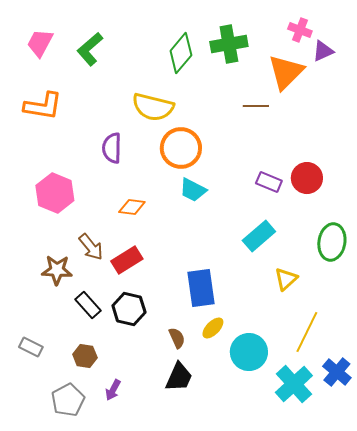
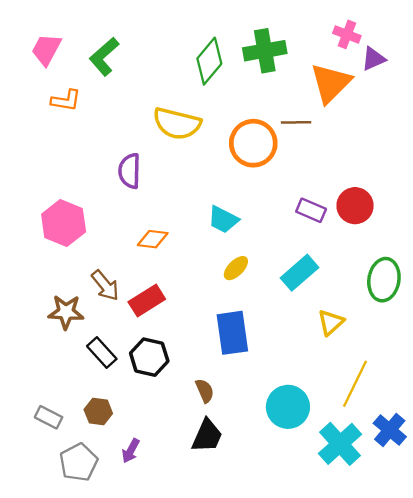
orange L-shape: (43, 106) -> (66, 100), moved, size x0.7
orange circle: (181, 148) -> (253, 143), moved
yellow ellipse: (213, 328) -> (236, 268), moved
gray rectangle: (31, 347) -> (49, 417), moved

